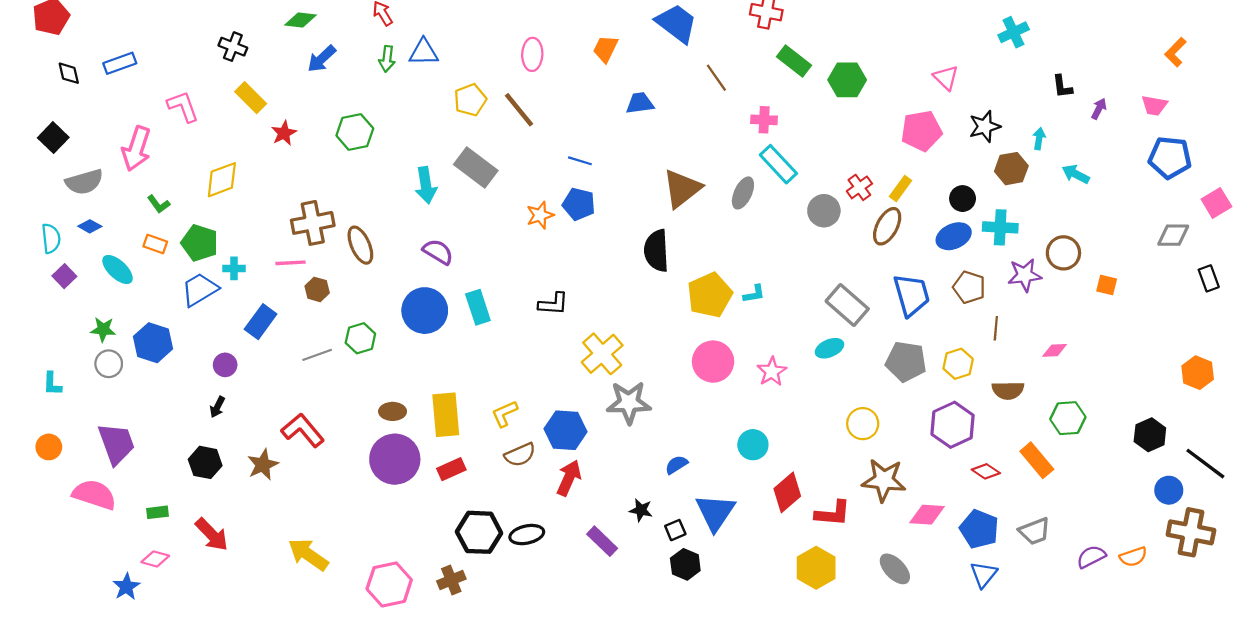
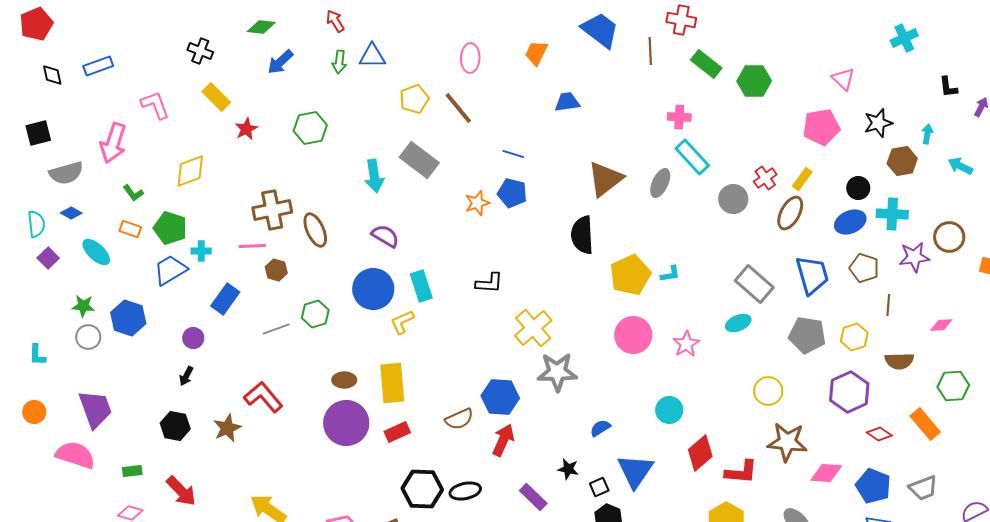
brown line: (716, 78) -> (650, 51), moved, turned 32
black square: (53, 138) -> (38, 133), turned 32
yellow L-shape: (505, 414) -> (402, 322), moved

